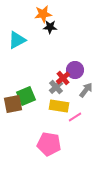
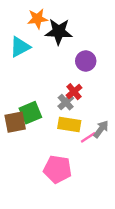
orange star: (43, 14) -> (38, 19), moved
black star: (50, 27) -> (59, 32), size x1.6
purple circle: (75, 70) -> (86, 61), moved
gray arrow: (86, 90) -> (101, 129), moved

